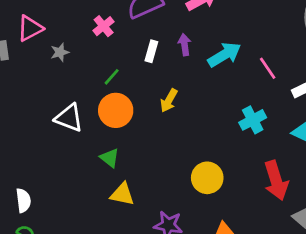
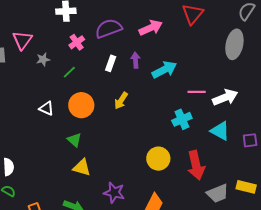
pink triangle: (30, 28) -> (22, 40), turned -30
pink line: (268, 68) -> (197, 92), moved, turned -60
green line: (112, 77) -> (69, 72), moved
white triangle: (69, 118) -> (46, 108), size x0.7
yellow circle: (207, 178) -> (158, 159), moved

